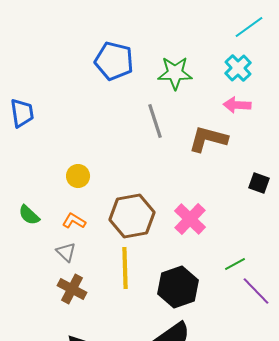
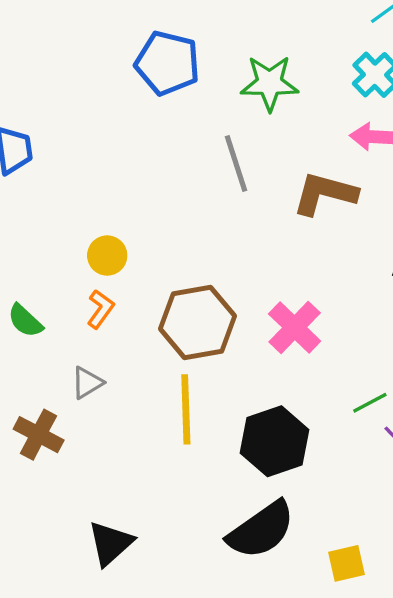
orange L-shape: (74, 221) -> (100, 309), moved, turned 95
gray triangle: (66, 252) -> (87, 383), turned 45
brown cross: (72, 289) -> (39, 435), moved

